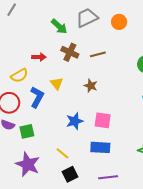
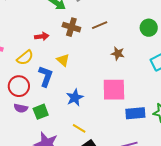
brown star: (91, 86) -> (118, 53), moved
pink square: (103, 120) -> (114, 90), size x1.4
blue star: (75, 121) -> (75, 98), moved
blue rectangle: (100, 147) -> (135, 113), moved

